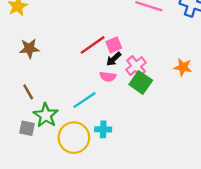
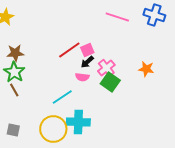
green star: (46, 115) -> (14, 72), moved
gray square: (27, 128) -> (13, 130), moved
cyan cross: (103, 129) -> (78, 122), size x1.6

